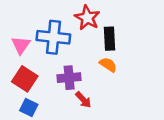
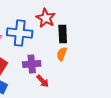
orange semicircle: (108, 65) -> (62, 54), turned -104

